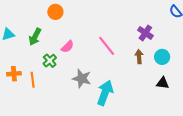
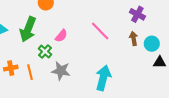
green arrow: (35, 37) -> (28, 29), size x1.4
cyan circle: (162, 57) -> (152, 44), moved
gray star: (82, 78) -> (61, 71), moved

